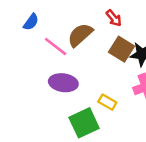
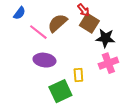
brown square: (121, 49) -> (89, 23), moved
yellow rectangle: (107, 102) -> (78, 75), turned 56

